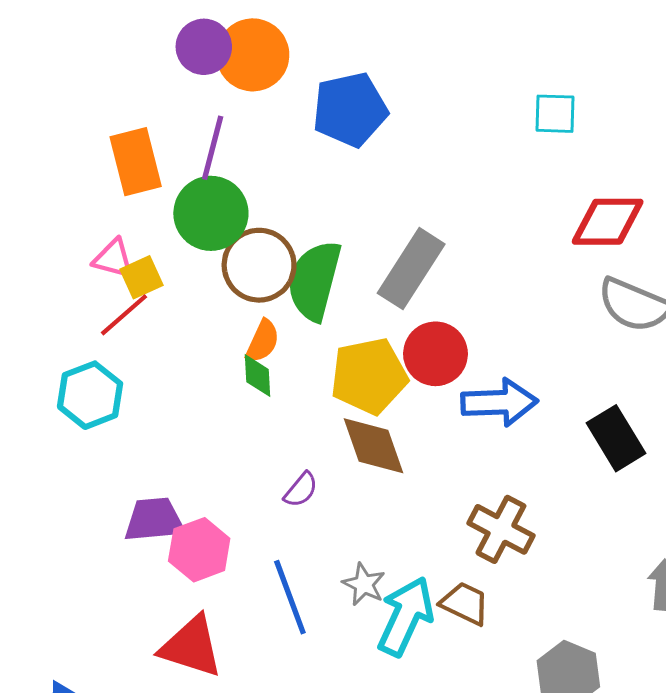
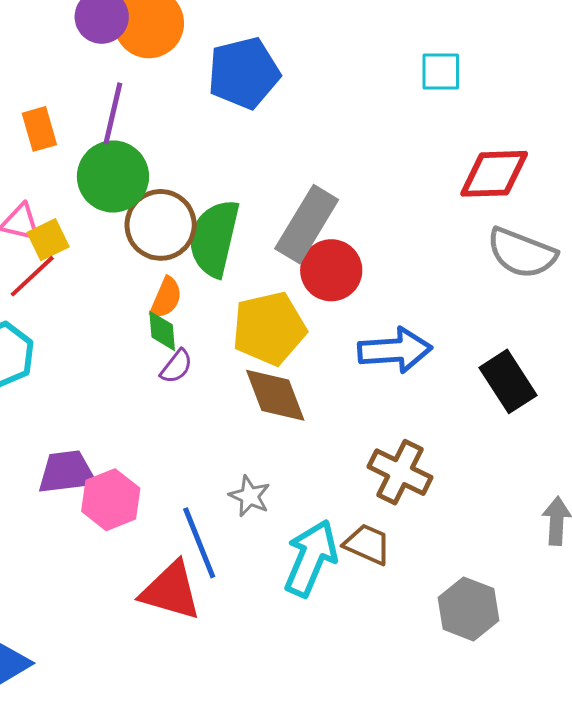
orange rectangle: (136, 162) -> (39, 129), size x0.7
red circle: (435, 354) -> (331, 270), moved
purple semicircle: (301, 490) -> (176, 366), moved
gray star: (364, 584) -> (250, 496), moved
red triangle: (191, 647) -> (171, 591), moved

